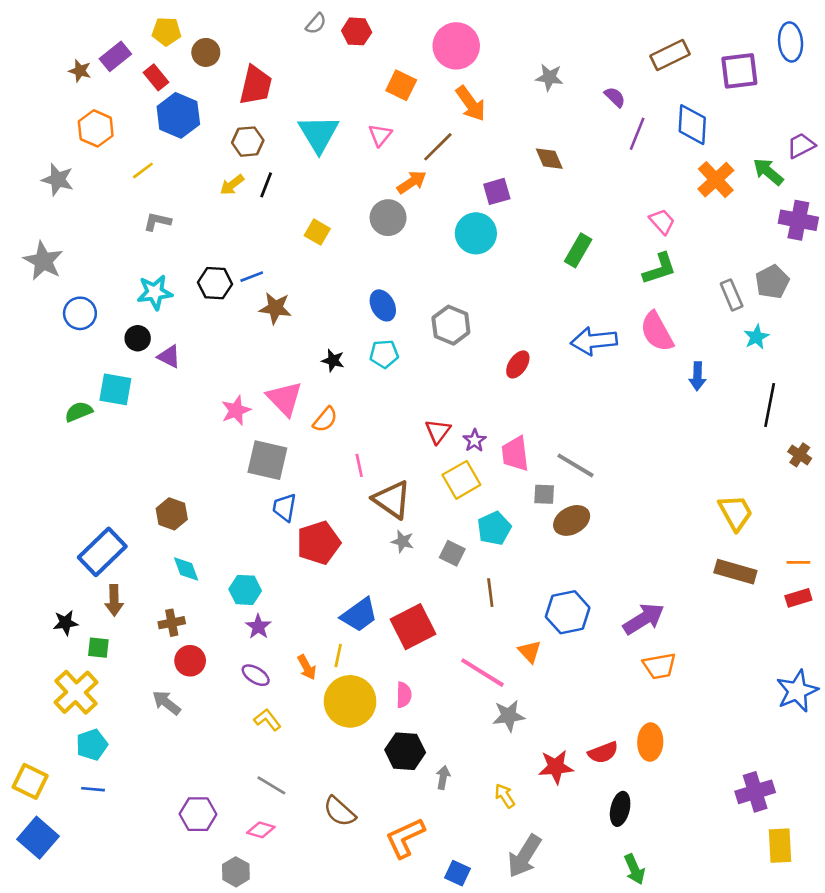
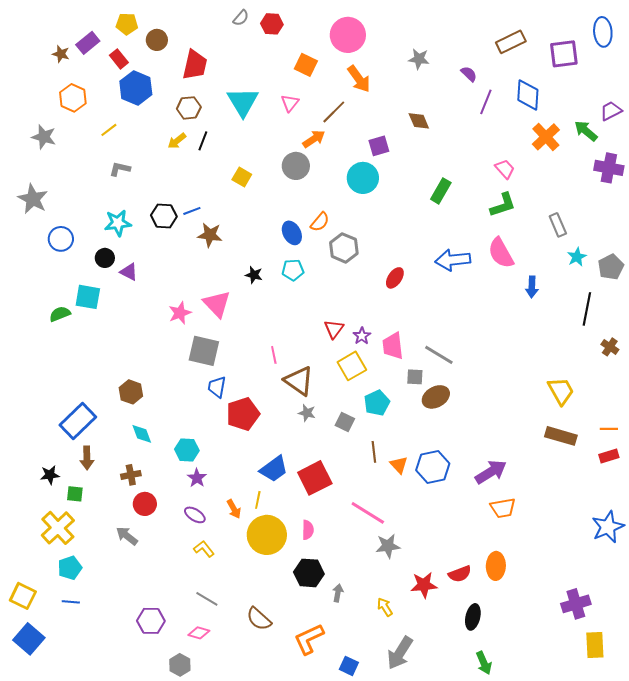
gray pentagon: (772, 282) -> (611, 267), moved
orange semicircle: (325, 420) -> (320, 222), moved
orange triangle: (530, 652) -> (399, 465), moved

